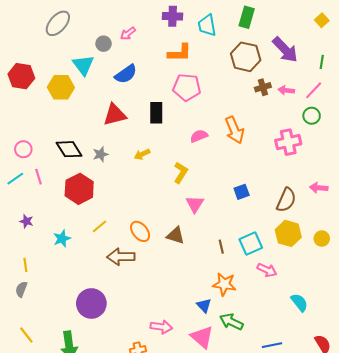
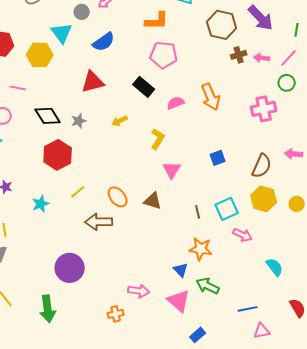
black rectangle: (156, 113) -> (144, 87), moved, turned -50
pink line: (39, 177) -> (18, 88), moved, turned -63

